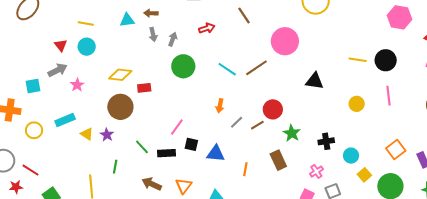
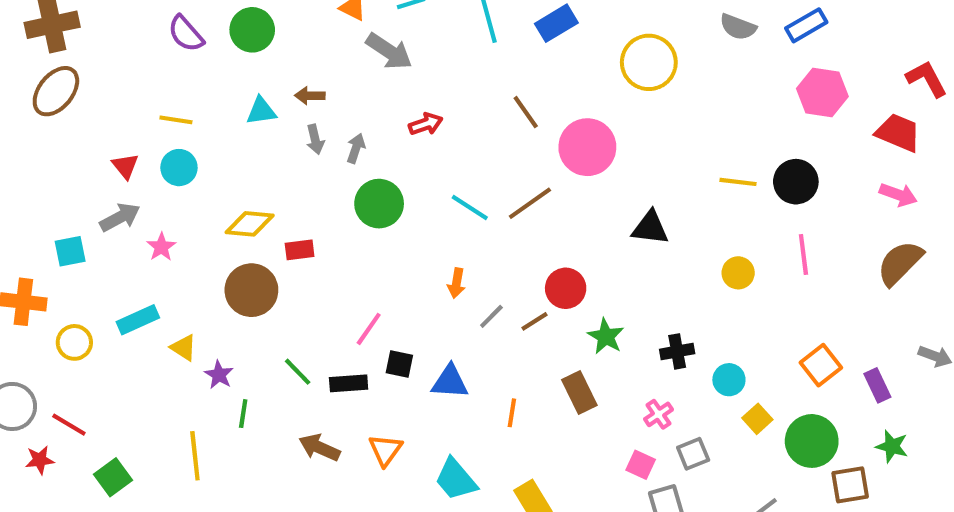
brown line: (244, 15) -> (526, 112), moved
purple star: (107, 135) -> (219, 375), moved

